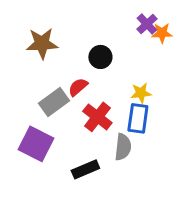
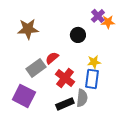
black circle: (100, 57) -> (78, 35), moved
black rectangle: (85, 169) -> (65, 104), moved

